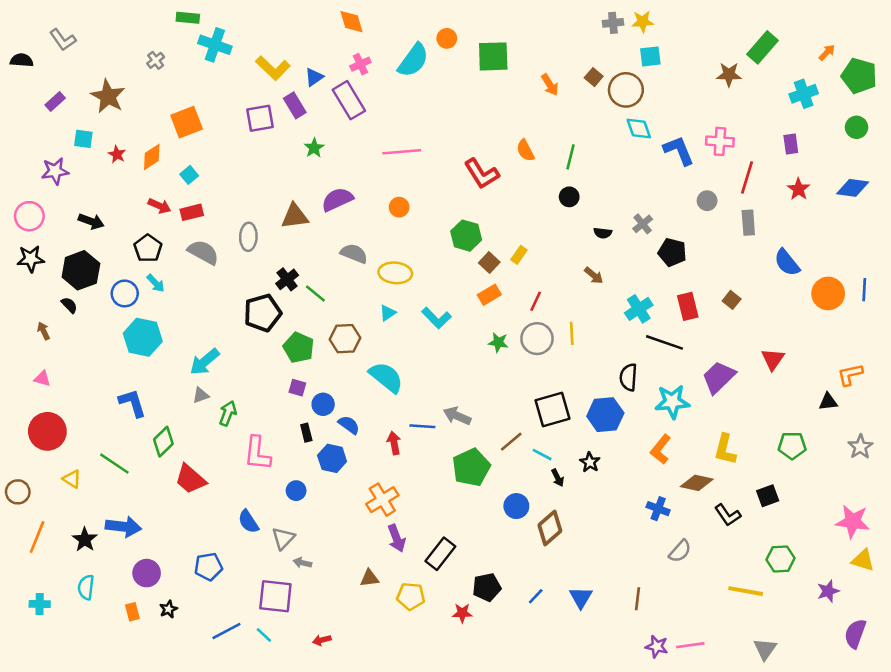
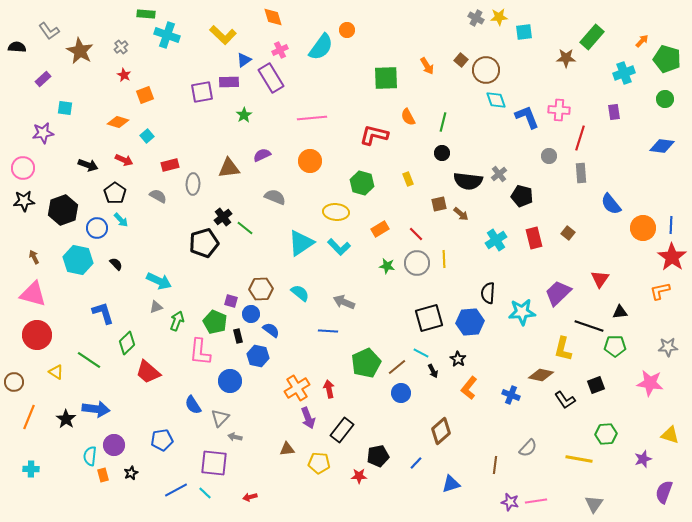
gray cross: (613, 23) -> (476, 18), turned 35
green square: (493, 56) -> (386, 78), moved
cyan square: (650, 56) -> (524, 32), moved
yellow L-shape: (273, 68) -> (223, 35), moved
brown star: (108, 96) -> (80, 51), moved
purple rectangle: (295, 105) -> (229, 82), turned -60
orange square: (187, 122) -> (145, 95), size x0.7
red star: (117, 154) -> (124, 75), moved
orange diamond: (152, 157) -> (118, 122), turned 50
red L-shape: (482, 174) -> (374, 135), turned 136
red star: (799, 189) -> (672, 257), moved, size x1.6
purple semicircle: (337, 199) -> (262, 155), size x0.7
orange circle: (399, 207) -> (310, 161), size x1.5
red rectangle: (192, 212) -> (170, 165), moved
black arrow: (91, 221) -> (88, 165), moved
black semicircle: (603, 233) -> (468, 181), size x2.0
gray semicircle: (203, 252) -> (158, 196), size x0.7
yellow rectangle: (519, 255) -> (408, 179), moved, turned -56
brown square: (489, 263) -> (439, 204), moved, turned 35
yellow ellipse: (395, 273) -> (336, 212), moved
red line: (536, 301) -> (416, 234), turned -70
black semicircle: (69, 305) -> (116, 264), moved
cyan triangle: (388, 313) -> (301, 243), size x2.0
cyan hexagon: (143, 337) -> (78, 260), moved
brown hexagon: (345, 339) -> (261, 289), moved
black line: (665, 342) -> (589, 326), moved
green pentagon: (299, 348) -> (215, 322), moved
cyan arrow: (205, 362) -> (159, 281), turned -115
cyan semicircle: (386, 377) -> (300, 293), size x0.7
pink triangle: (42, 379) -> (33, 294), size x2.0
black triangle: (828, 402) -> (620, 312), moved
gray arrow: (457, 416) -> (344, 302), moved
brown line: (511, 442) -> (397, 367), moved
red arrow: (394, 443) -> (329, 389), moved
gray star: (860, 447) -> (668, 347), turned 30
orange L-shape: (661, 449) -> (469, 388), moved
blue circle: (296, 491) -> (230, 381), size x1.5
pink star: (853, 522) -> (650, 383), moved
brown diamond: (550, 528) -> (441, 431), moved
gray semicircle: (680, 551) -> (528, 448), moved
cyan semicircle: (86, 587) -> (90, 456), moved
blue triangle: (581, 598) -> (451, 484), moved, turned 42

